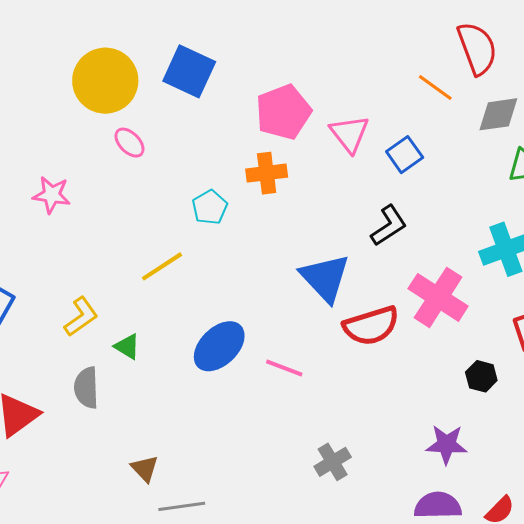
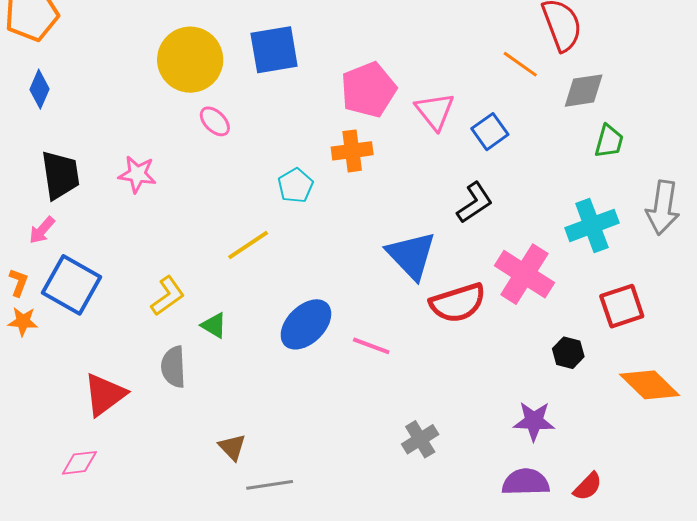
blue square: (189, 71) -> (274, 50), turned -34

